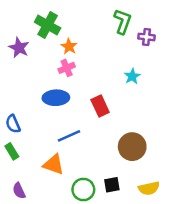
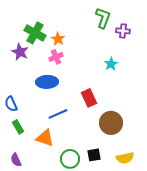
green cross: (48, 25) -> (35, 33), moved
purple star: (19, 48) -> (20, 52), moved
red rectangle: (100, 106) -> (89, 98), moved
green rectangle: (12, 151) -> (18, 127), moved

